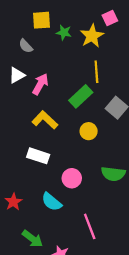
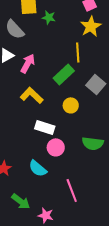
yellow star: (92, 36) -> (91, 26), moved
gray semicircle: (26, 46) -> (15, 29), size x1.5
white rectangle: (38, 156) -> (45, 127), moved

